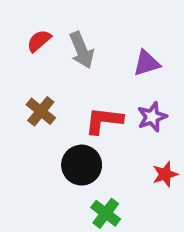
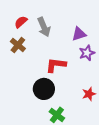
brown cross: (41, 111) -> (18, 45), moved
purple star: (152, 117) -> (87, 53), moved

